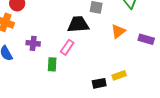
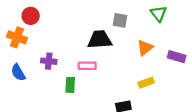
pink rectangle: (67, 47) -> (87, 66), turned 56
yellow rectangle: (119, 75) -> (146, 83), moved

